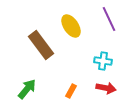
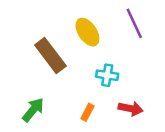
cyan cross: (103, 61) -> (107, 75), moved

